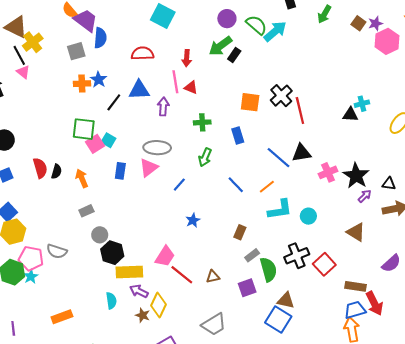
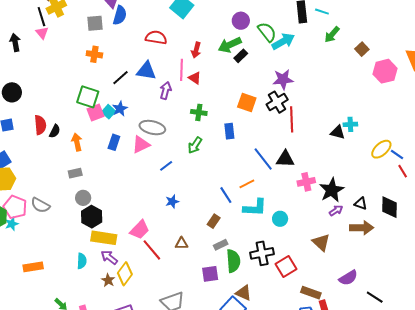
purple star: (375, 23) -> (283, 79), moved, size x1.5
blue star: (99, 80) -> (120, 109), moved
blue line: (236, 185) -> (226, 195), moved
brown triangle: (213, 277) -> (182, 243), moved

